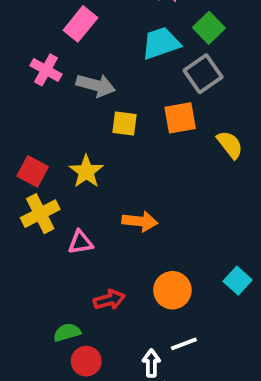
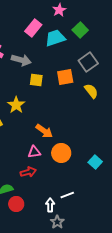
pink rectangle: (80, 24) -> (33, 28), moved
gray square: (203, 74) -> (88, 62), moved
orange arrow: (140, 221) -> (44, 131), turned 30
pink triangle: (80, 242) -> (34, 152), moved
orange circle: (172, 290) -> (61, 153), moved

